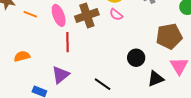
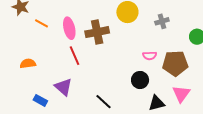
pink semicircle: (116, 15) -> (150, 56), moved, turned -48
red line: (67, 42) -> (74, 56), turned -30
purple triangle: (61, 75) -> (63, 87), turned -48

